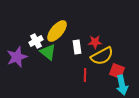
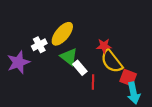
white rectangle: (77, 47) -> (80, 68), moved, turned -32
green triangle: (48, 52) -> (69, 57), moved
yellow semicircle: (102, 56) -> (112, 61), turned 80

